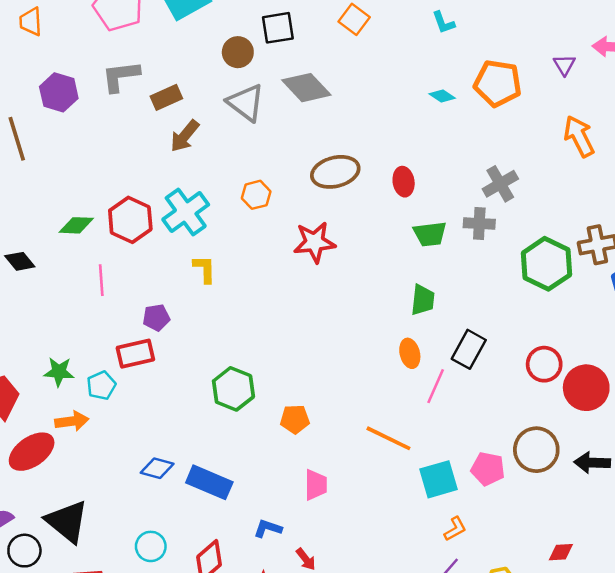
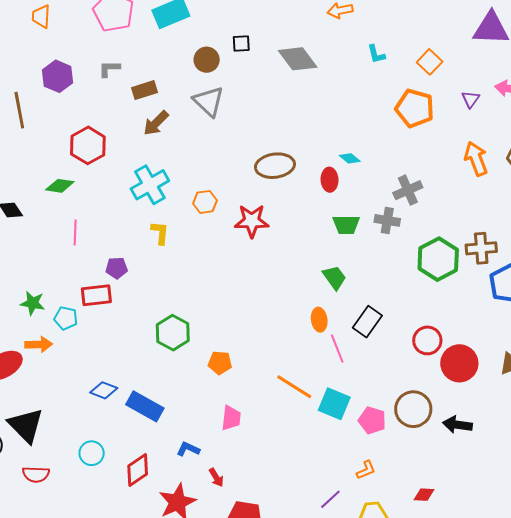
orange square: (354, 19) -> (430, 62), moved
black square: (278, 28) -> (241, 44), size x0.7
gray L-shape: (121, 76) -> (109, 69), size x0.7
gray diamond: (306, 88) -> (298, 59), moved
cyan diamond: (442, 96) -> (350, 158), moved
orange hexagon: (256, 195) -> (205, 202), moved
red hexagon: (130, 220) -> (88, 145), moved
green trapezoid: (423, 300) -> (334, 277), turned -48
cyan pentagon: (101, 385) -> (66, 318), turned 30
pink line: (436, 386) -> (337, 349), turned -52
cyan square: (438, 479) -> (334, 404), moved, turned 32
orange L-shape: (455, 529) -> (366, 470), moved

